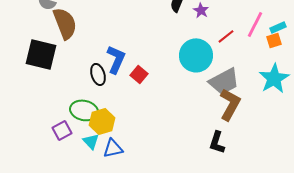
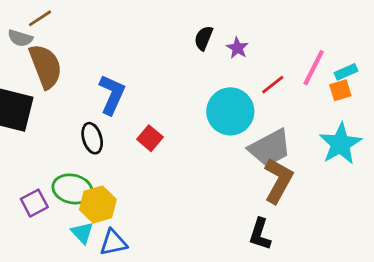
blue L-shape: (116, 59) -> (112, 94), moved
purple square: (62, 130) -> (34, 203), moved

